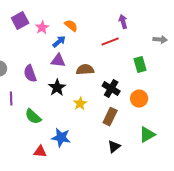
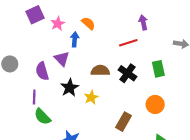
blue arrow: (59, 42) -> (75, 39), turned -48
purple triangle: (58, 61) -> (62, 59), moved, turned 35
black cross: (111, 89) -> (127, 73), moved
purple line: (11, 99) -> (34, 97), moved
yellow star: (80, 104) -> (91, 97), moved

